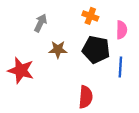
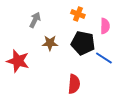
blue line: (120, 67) -> (104, 58), turned -60

